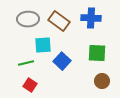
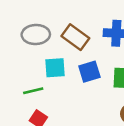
blue square: (62, 61) -> (89, 72), moved, turned 30

